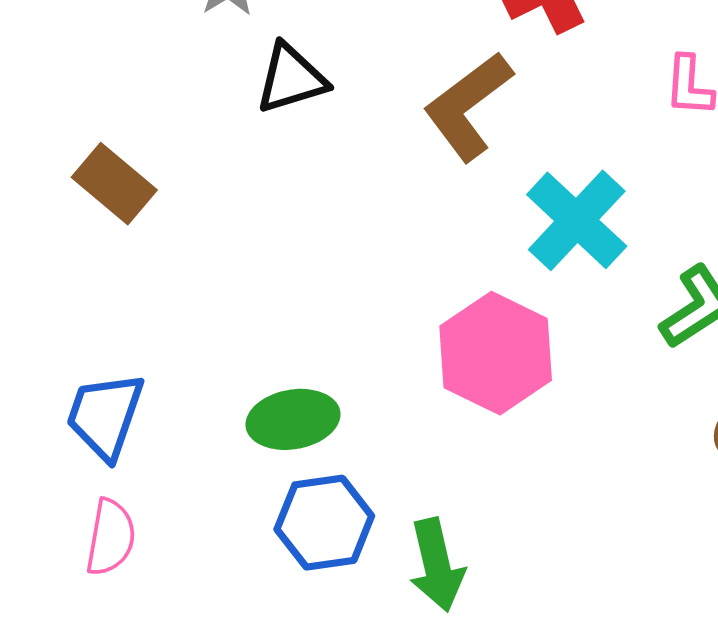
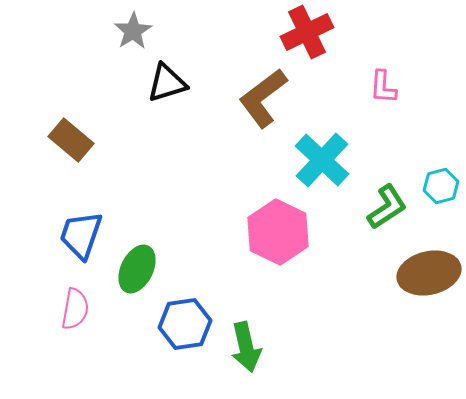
blue trapezoid: (105, 416) -> (81, 235), moved
green ellipse: (293, 419) -> (137, 269), moved, turned -54
pink semicircle: (111, 537) -> (75, 309), moved

